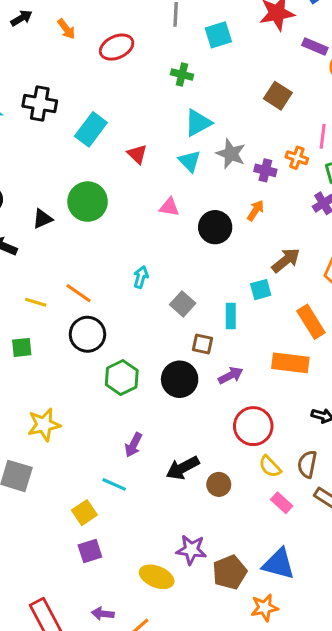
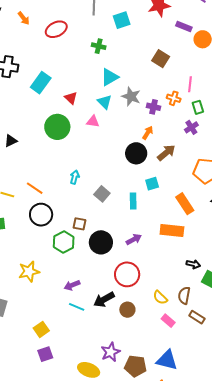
green circle: (88, 202) -> (57, 127), moved
pink triangle: (169, 207) -> (93, 121), moved
black circle: (215, 227) -> (136, 153), moved
brown arrow: (286, 260) -> (166, 153), moved
brown square: (202, 344) -> (79, 224), moved
yellow star: (44, 425) -> (29, 272), moved
red circle: (253, 426) -> (127, 274), moved
purple arrow: (133, 445) -> (72, 285), turned 42
cyan line: (114, 484) -> (77, 307), moved
purple star: (191, 550) -> (111, 352), turned -30
brown pentagon: (230, 572) -> (135, 366), turned 30

